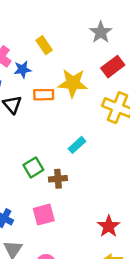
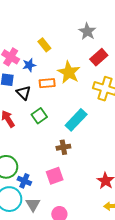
yellow star: (73, 83) -> (69, 72), turned 30
cyan rectangle: (77, 145) -> (76, 120), size x1.6
green square: (33, 167) -> (39, 116), moved

